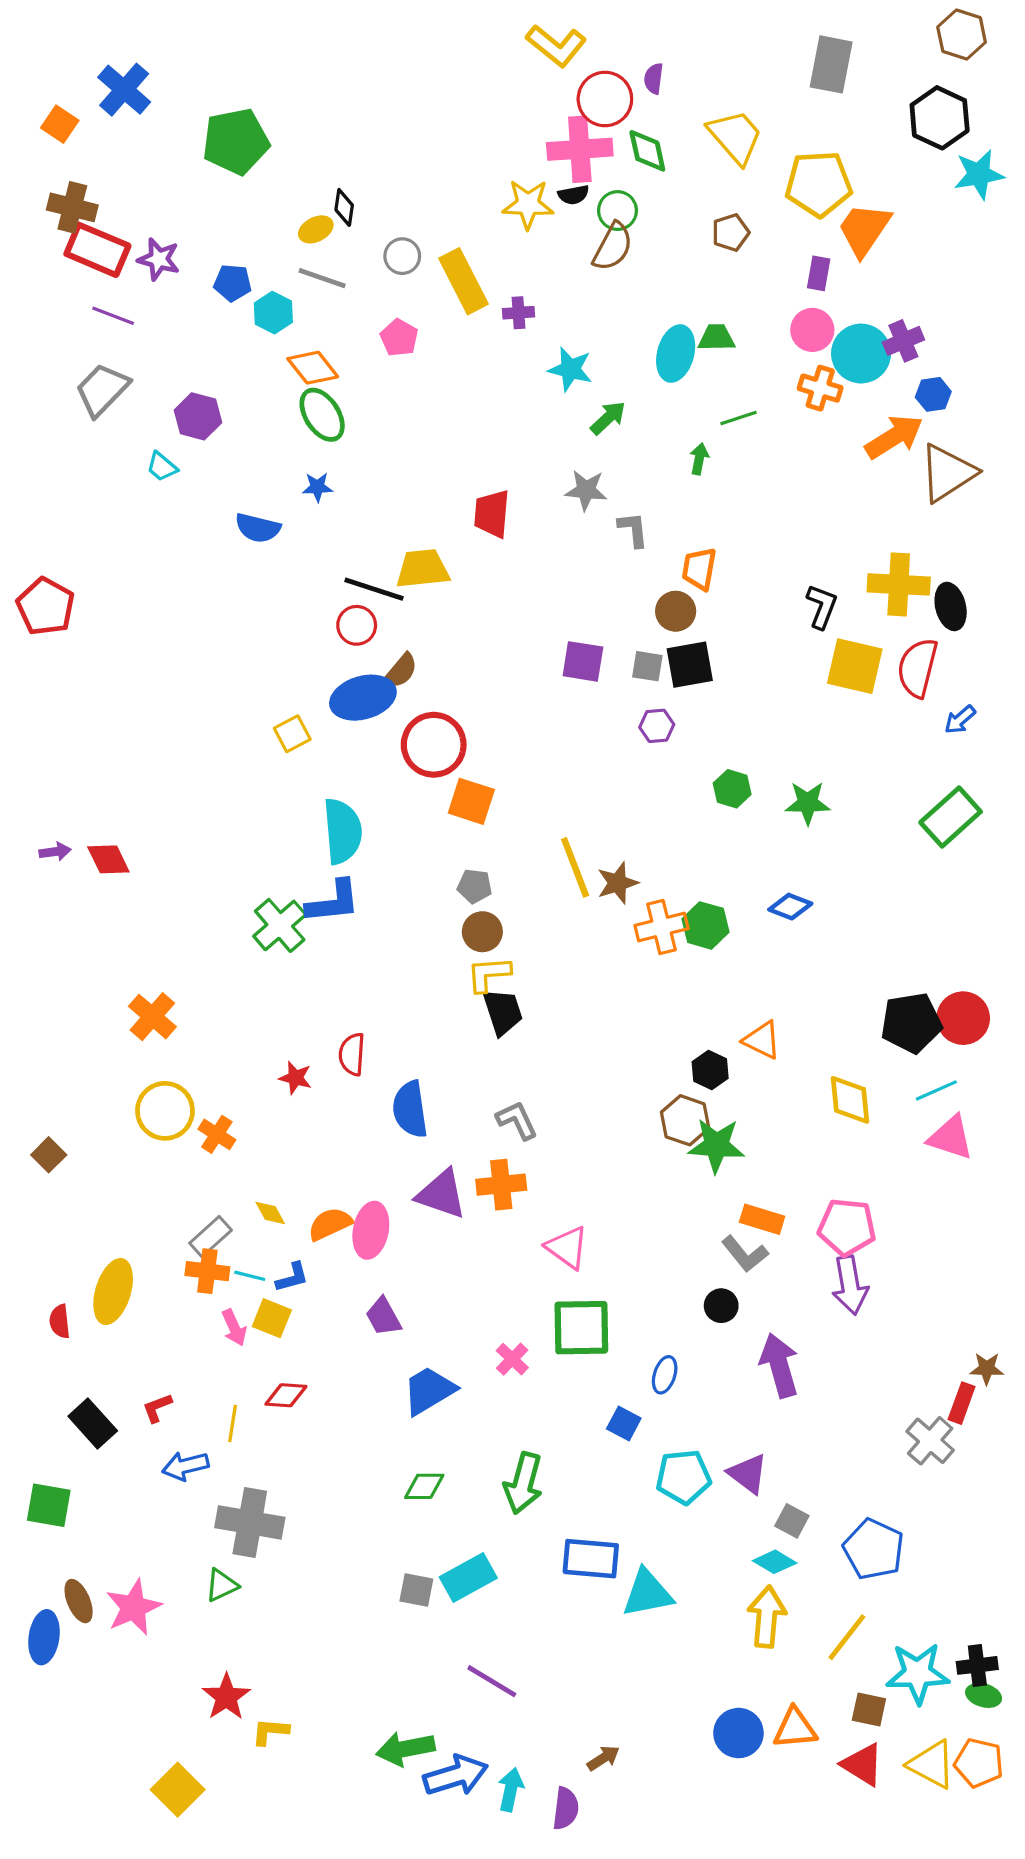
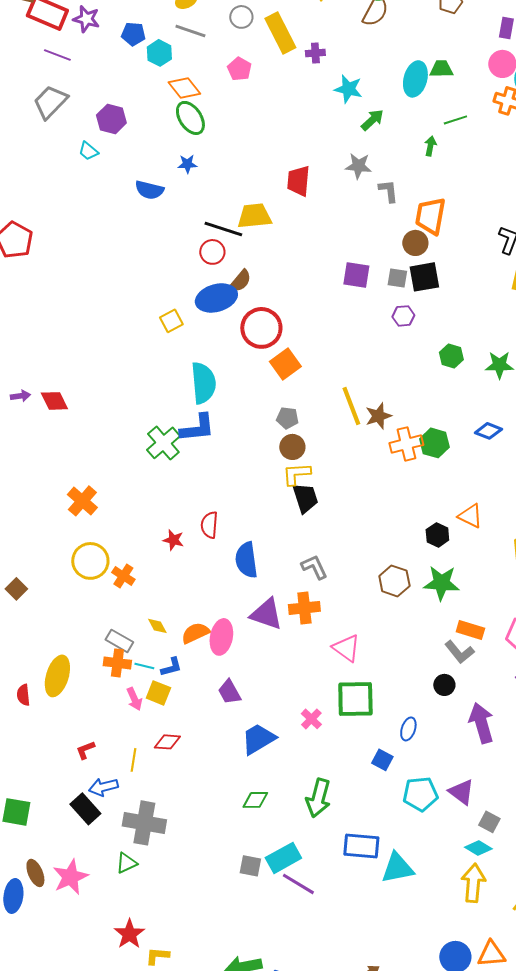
orange trapezoid: (699, 569) -> (430, 216), size x1.4
orange square: (471, 801) -> (285, 364), turned 36
brown hexagon: (685, 1120) -> (394, 581), moved
gray rectangle: (211, 1237) -> (119, 641), turned 72
black rectangle: (93, 1424) -> (85, 809), moved
purple line: (492, 1681) -> (298, 884), moved

